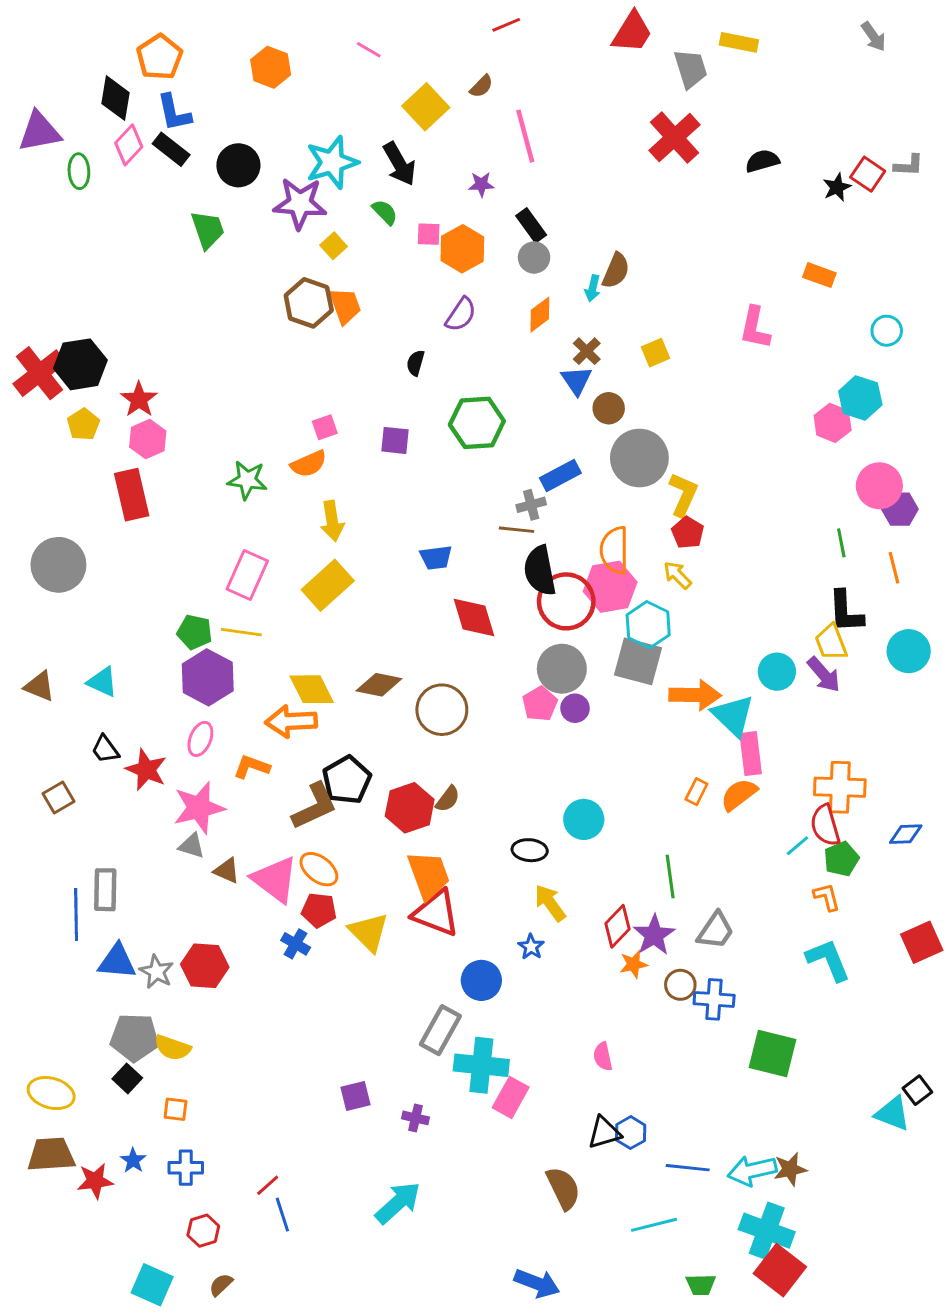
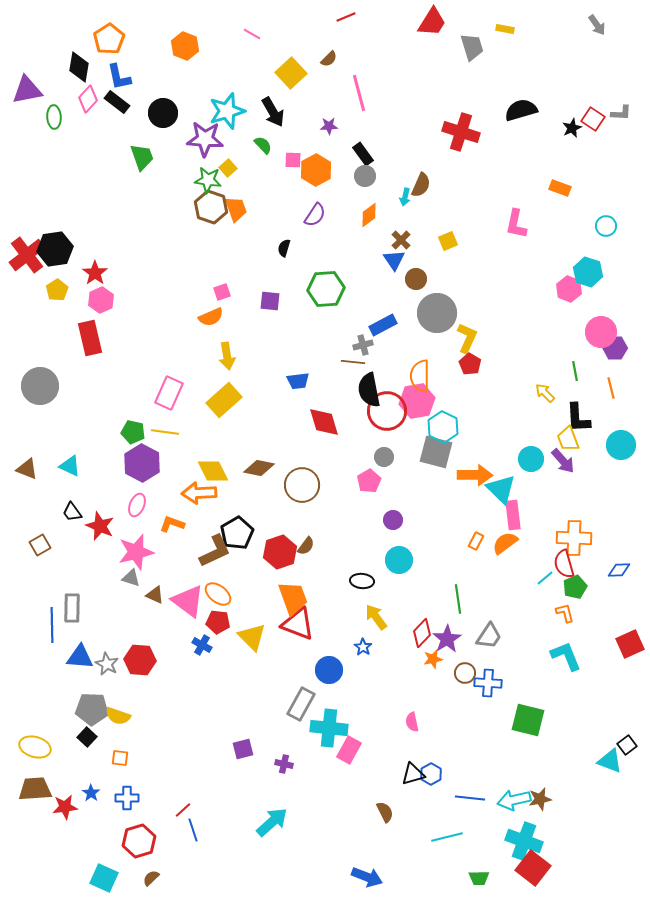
yellow rectangle: (739, 42) -> (505, 29), size x0.7
red cross: (675, 138) -> (461, 132), moved, turned -30
black semicircle: (762, 161) -> (521, 110), size x1.4
green star: (247, 480) -> (208, 180), moved
yellow arrow: (677, 575) -> (545, 393), moved
gray circle: (562, 669) -> (384, 457), size x0.6
purple circle: (575, 708) -> (393, 520), moved
brown semicircle: (563, 1188) -> (385, 812), size x0.7
red hexagon: (203, 1231) -> (139, 841), size x1.5

